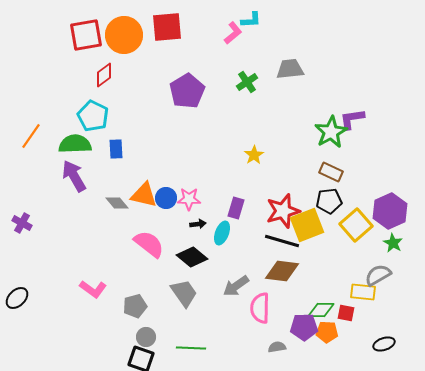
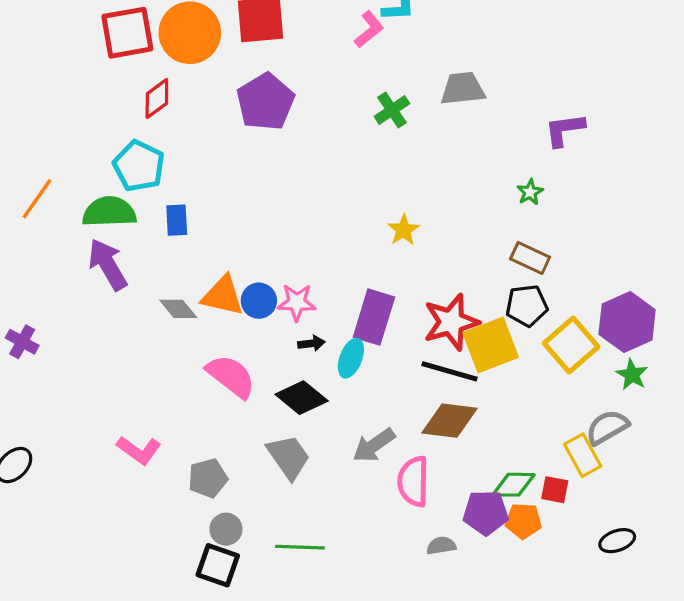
purple pentagon: (187, 91) -> (265, 102), moved
purple L-shape: (352, 119) -> (565, 130), moved
green star: (331, 132) -> (530, 192), size x0.5
purple rectangle: (236, 208) -> (374, 317), size x1.5
yellow rectangle: (363, 292) -> (583, 455), turned 55

